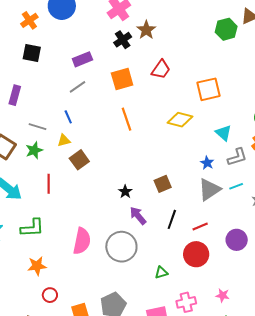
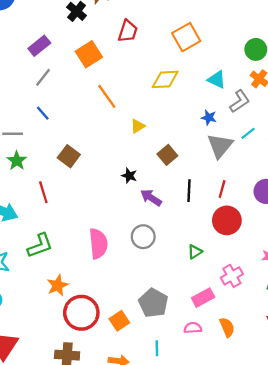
yellow triangle: (64, 140) -> (138, 126), moved
red line: (200, 227) -> (222, 189), turned -35
gray circle: (121, 247) -> (143, 237), size x0.7
red circle: (50, 295) -> (81, 313), size x2.0

